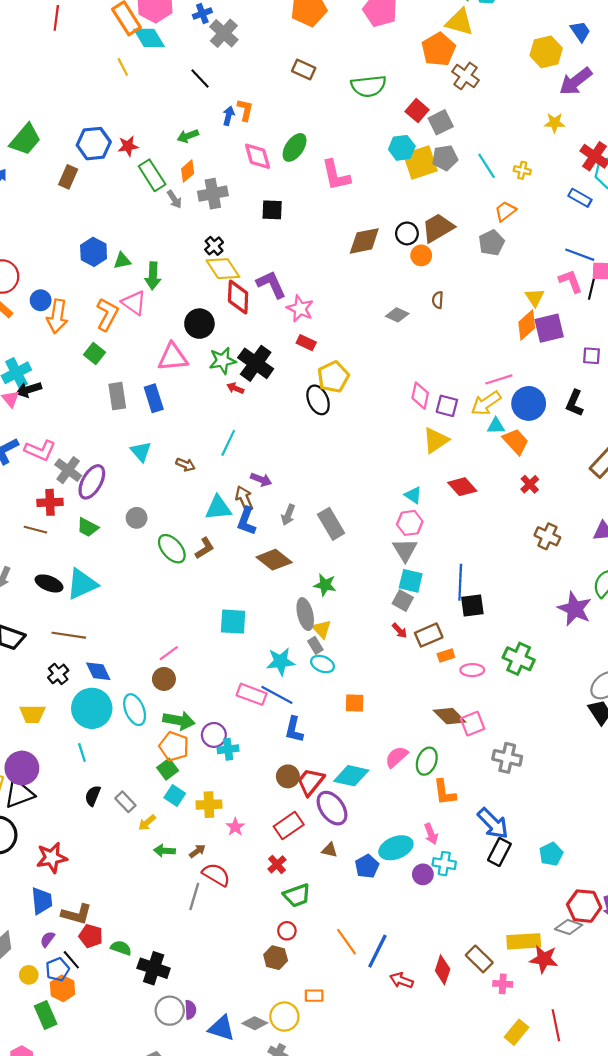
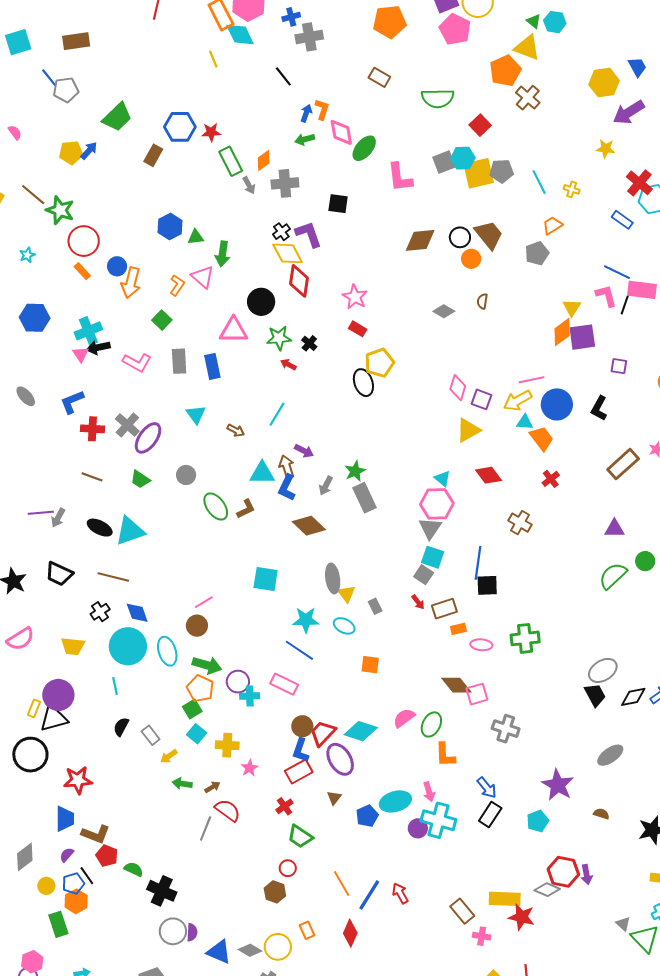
gray cross: (224, 33) -> (309, 37), turned 32
gray square: (441, 122) -> (444, 162), moved
green arrow: (188, 136) -> (305, 139), moved
pink diamond: (258, 156) -> (341, 132), moved
brown trapezoid: (438, 228) -> (489, 235), turned 76
purple L-shape: (271, 284) -> (309, 234), moved
orange L-shape: (107, 314) -> (177, 285), size x0.7
black cross: (256, 363) -> (309, 343), size x0.5
pink L-shape: (40, 450) -> (137, 362), moved
red cross: (50, 502) -> (92, 429), moved
pink hexagon: (410, 523) -> (437, 504), size x1.4
brown cross: (547, 536) -> (520, 523), moved
green star: (325, 585) -> (355, 471), moved, turned 30
purple star: (575, 609) -> (558, 785), moved
gray rectangle: (315, 645) -> (375, 606), moved
green cross: (519, 659) -> (525, 638), turned -36
pink rectangle: (252, 694) -> (284, 684), moved
blue L-shape: (294, 730) -> (301, 750), moved
blue arrow: (493, 823) -> (487, 788), size x0.7
brown triangle: (330, 850) -> (334, 798), turned 49
cyan cross: (444, 864) -> (438, 820), size x1.6
green trapezoid: (297, 895) -> (300, 837), turned 48
red diamond: (443, 970) -> (350, 933), moved
red arrow: (402, 980) -> (400, 893), moved, turned 35
orange rectangle: (314, 996) -> (307, 930), turned 60

